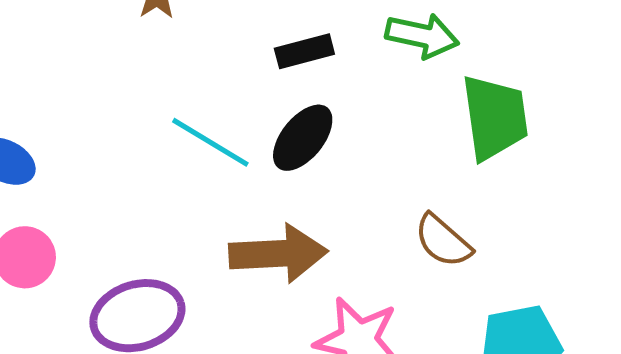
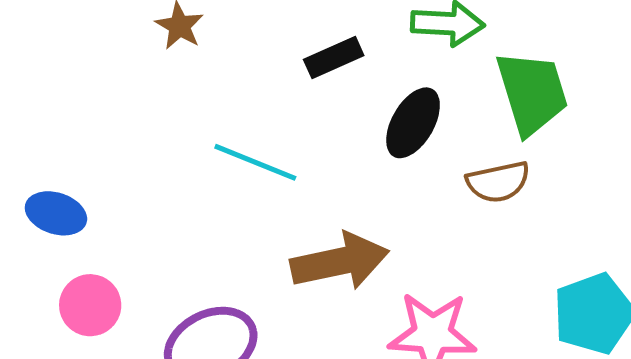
black ellipse: (303, 138) -> (413, 123), moved
brown semicircle: (443, 241) -> (498, 182), moved, turned -44

